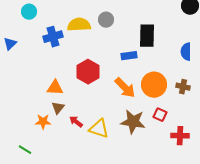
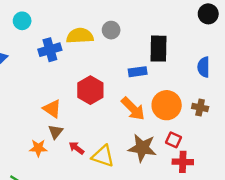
orange triangle: (55, 88) -> (52, 109), turned 30
red cross: (180, 136) -> (183, 162), moved

